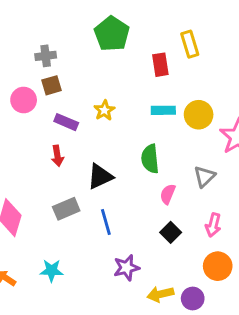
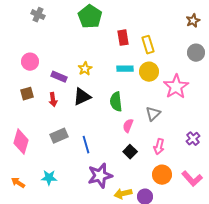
yellow rectangle: (190, 44) -> (148, 45), moved
gray cross: (46, 56) -> (38, 15), moved, turned 32
brown square: (52, 85) -> (27, 94), moved
black triangle: (100, 176) -> (82, 97), moved
purple star: (127, 268) -> (100, 176), size x1.4

